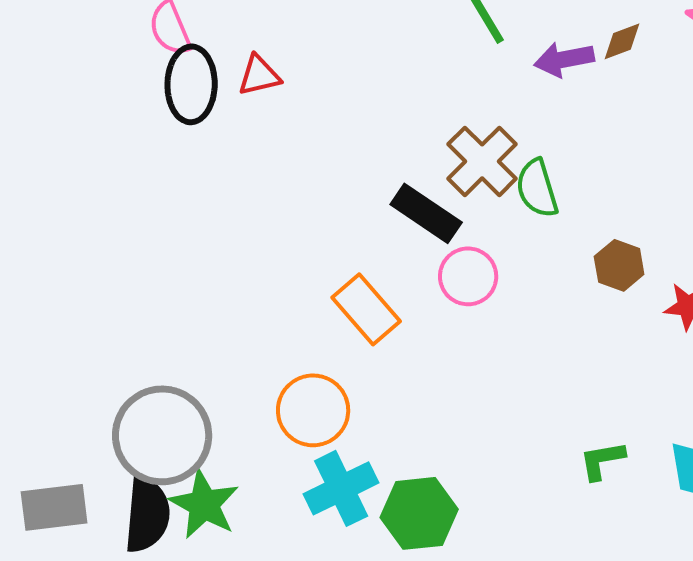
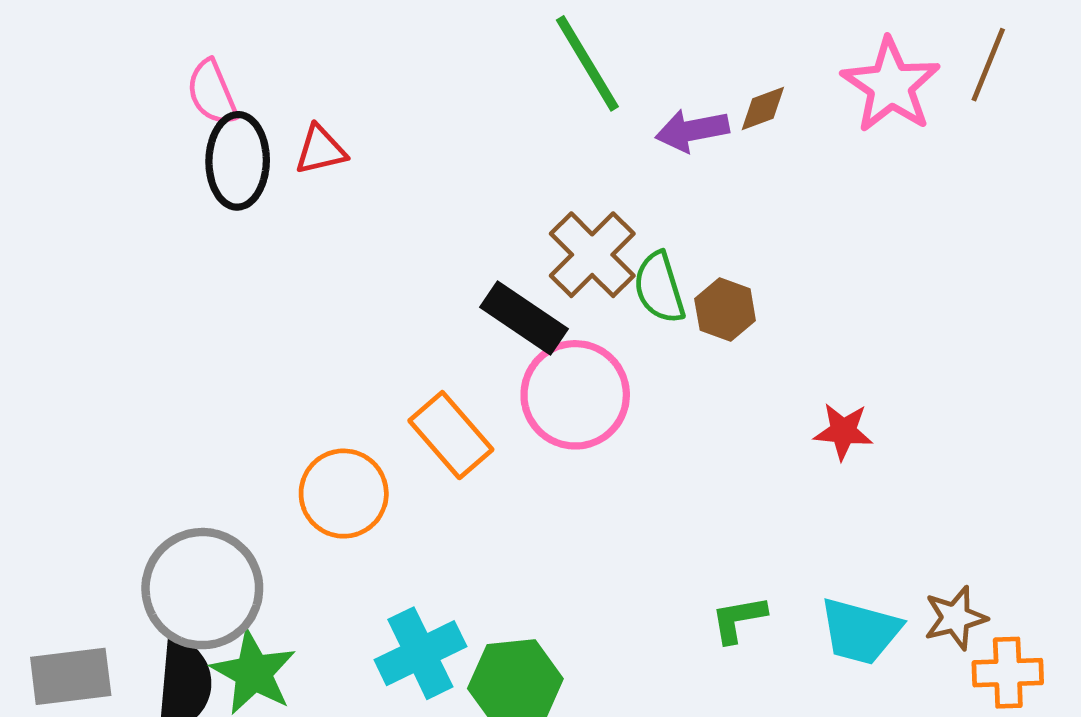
brown hexagon: (619, 265) -> (725, 310), moved
pink circle: (468, 276) -> (575, 395), size x1.5
orange circle: (313, 410) -> (344, 494), moved

